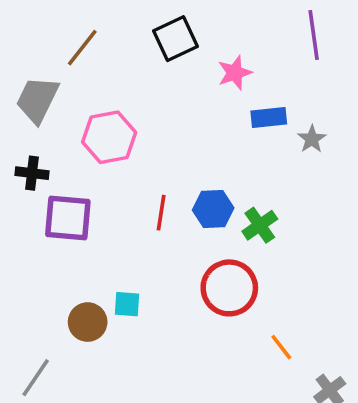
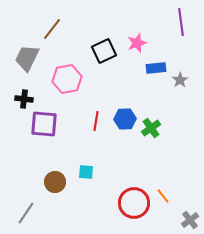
black square: (175, 39) -> (104, 51), moved
red circle: (229, 288) -> (134, 203), moved
cyan square: (127, 304) -> (86, 172), moved

